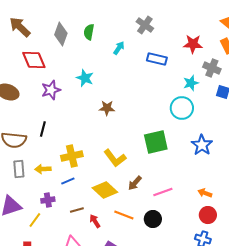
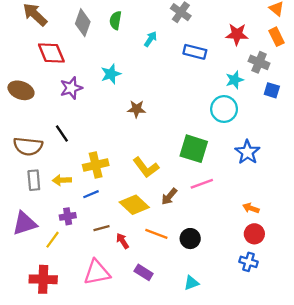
cyan star: (85, 78) -> (111, 74), turned 30
black line: (43, 129) -> (62, 134), turned -49
green square: (156, 142) -> (194, 149), turned 30
pink line: (163, 192) -> (202, 184), moved

